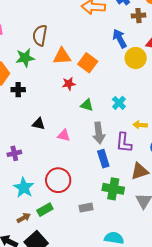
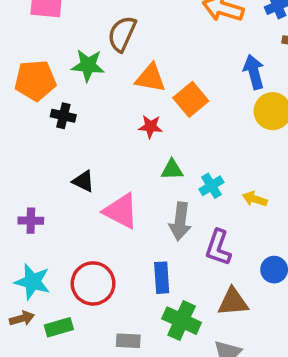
cyan cross: (119, 103) -> (211, 186), moved
green triangle: (87, 105) -> (172, 170), turned -32
yellow arrow: (140, 125) -> (255, 199), moved
pink triangle: (64, 135) -> (121, 211), size x1.6
blue rectangle: (103, 159) -> (162, 278), moved
cyan star: (24, 188) -> (32, 282), turned -30
brown arrow: (24, 218) -> (22, 318), moved

